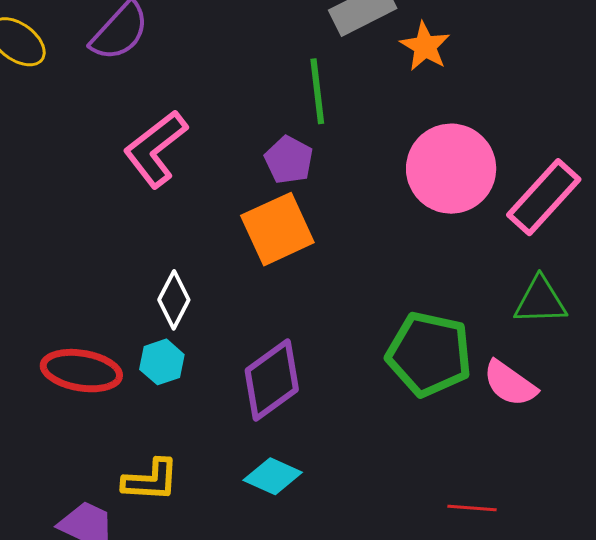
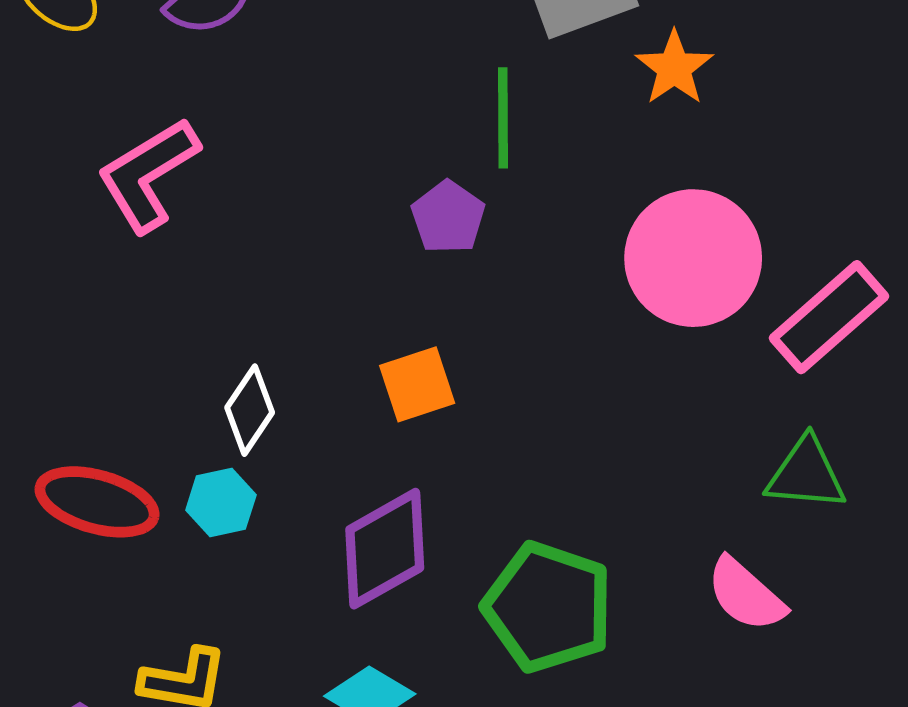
pink L-shape: (155, 149) -> (148, 175), moved
orange square: (277, 229) -> (417, 384), moved, size x0.7
green pentagon: (429, 354) -> (548, 607), moved

